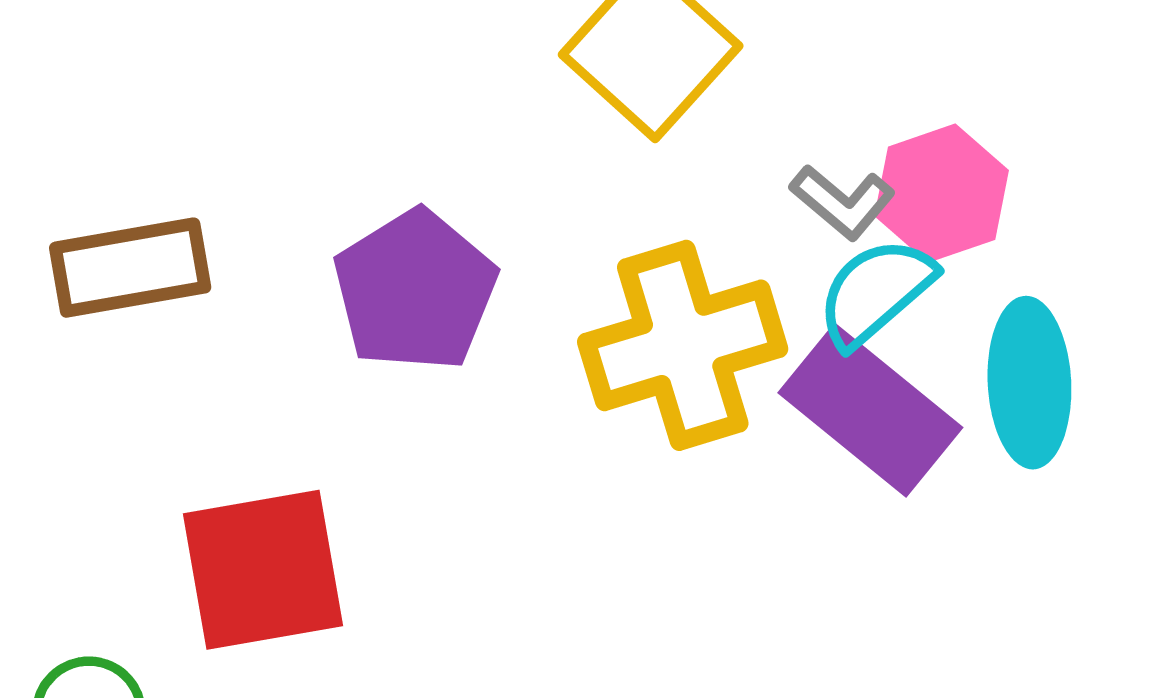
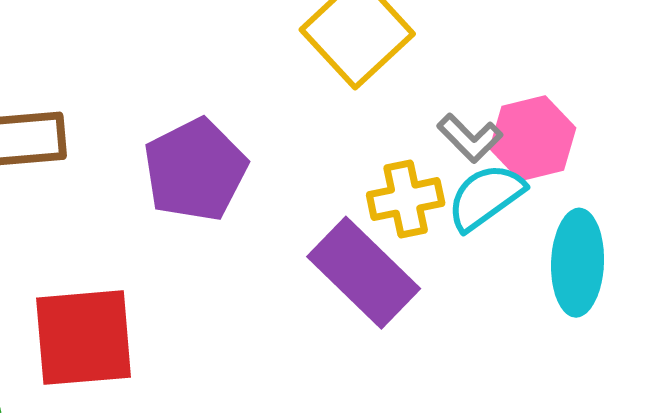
yellow cross: (683, 345) -> (406, 199), moved, size x0.6
purple rectangle: (870, 410) -> (364, 273), moved

